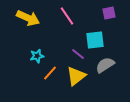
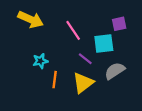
purple square: (109, 13) -> (119, 24), moved
pink line: (67, 16) -> (73, 30), moved
orange line: (50, 73) -> (55, 80), turned -35

